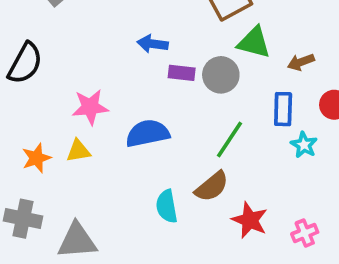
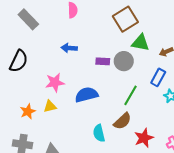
blue arrow: (153, 44) -> (69, 48), moved
blue rectangle: (283, 109) -> (158, 77), turned 30
red star: (250, 220) -> (144, 138), turned 30

